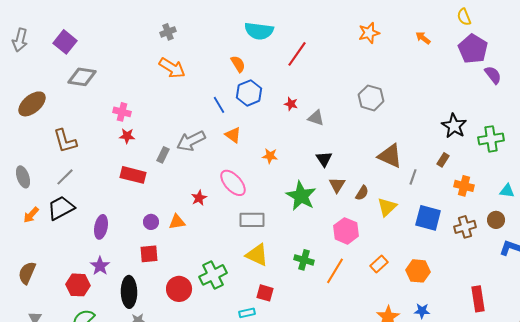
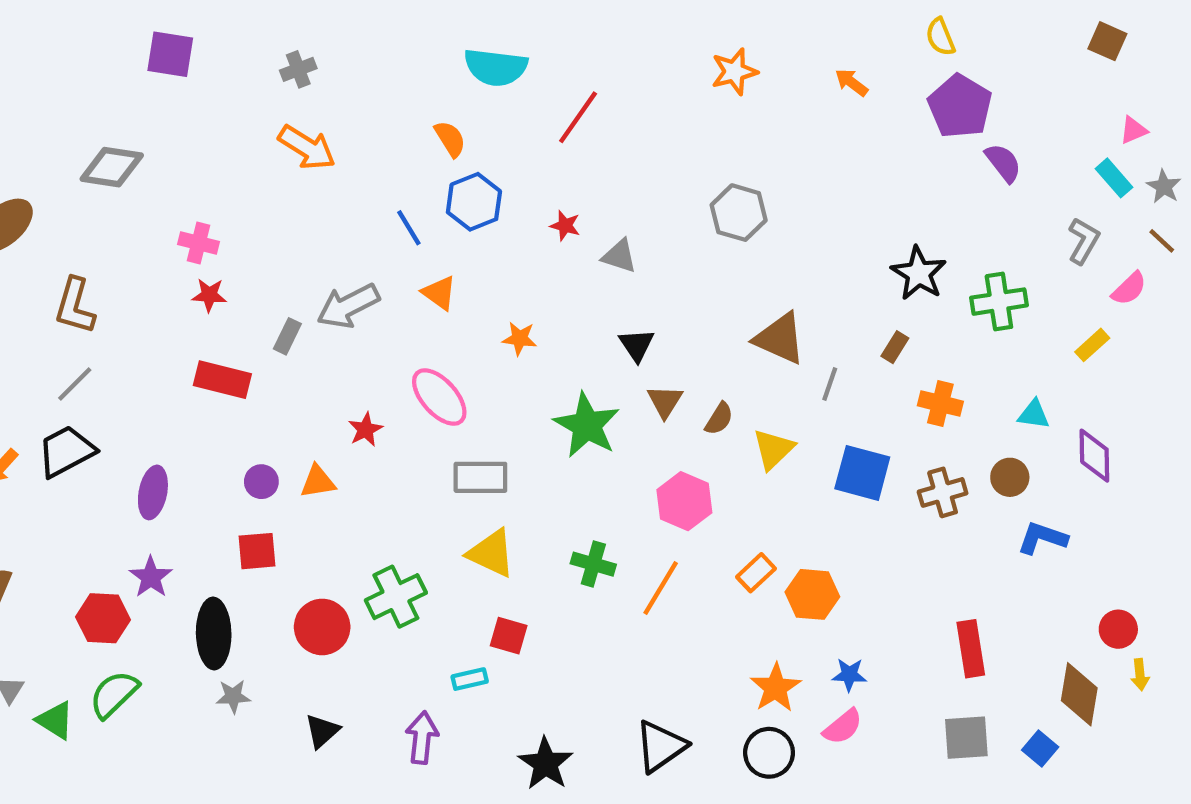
purple square: (65, 42) -> (170, 54), moved, turned -30
brown L-shape: (65, 141) -> (75, 306), turned 32
orange hexagon: (418, 271) -> (812, 594), moved

